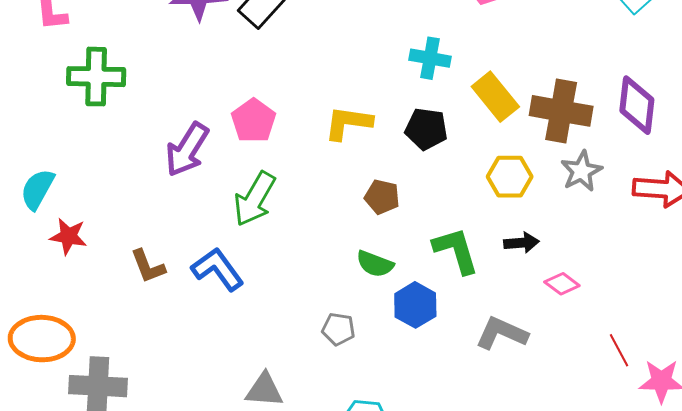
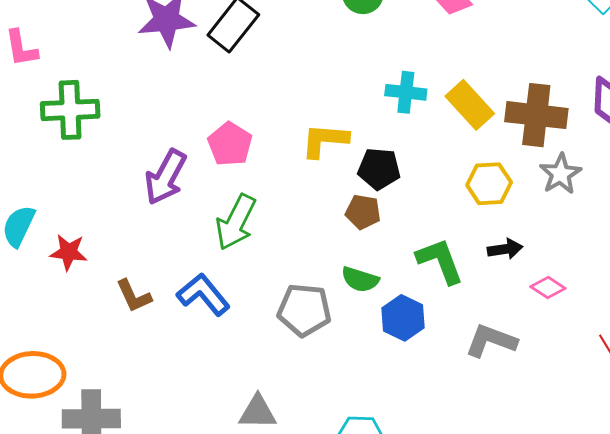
cyan cross: (430, 58) -> (406, 92), moved
black pentagon: (426, 129) -> (379, 169), moved
red star: (68, 236) -> (69, 252), moved
gray pentagon: (338, 329) -> (304, 310), moved, size x1.6

